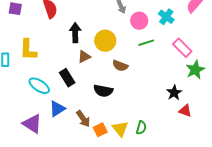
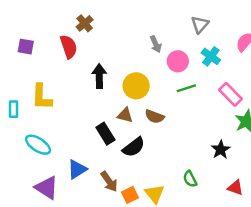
brown triangle: (84, 57) -> (125, 115), moved, turned 40
black rectangle: (67, 78) -> (105, 134), moved
cyan ellipse: (39, 86) -> (38, 145), moved
black semicircle: (103, 91) -> (134, 147), turned -48
red triangle: (185, 111) -> (235, 188), moved
green semicircle: (141, 128) -> (190, 179), moved, turned 136

